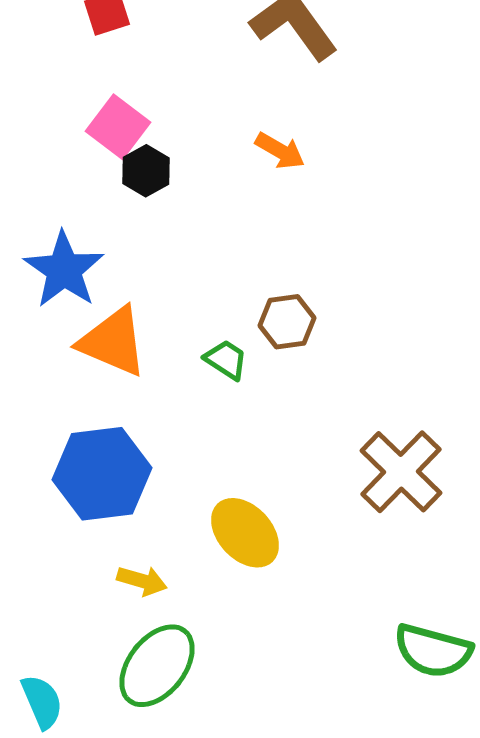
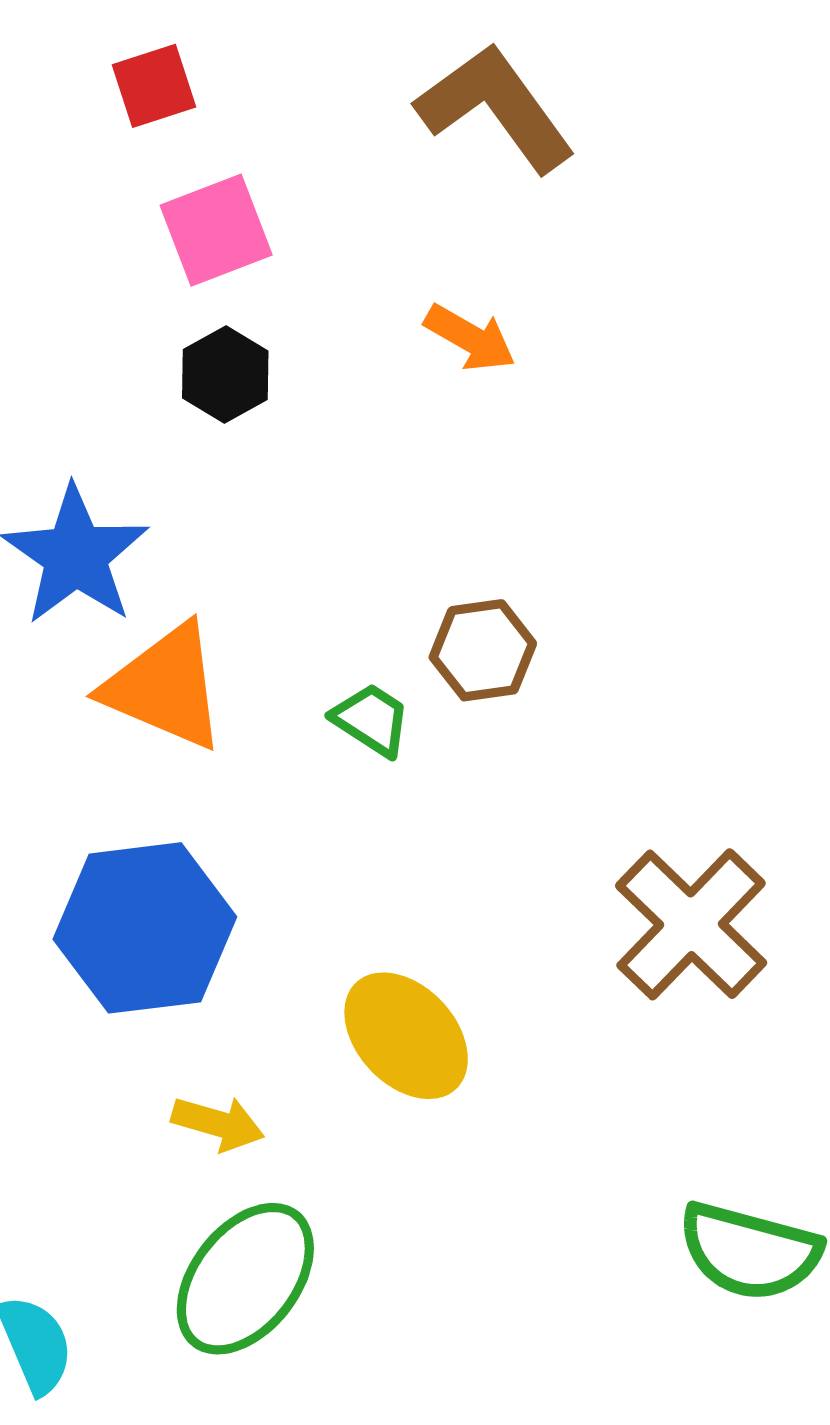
pink square: (118, 127) -> (216, 230), moved, turned 32

